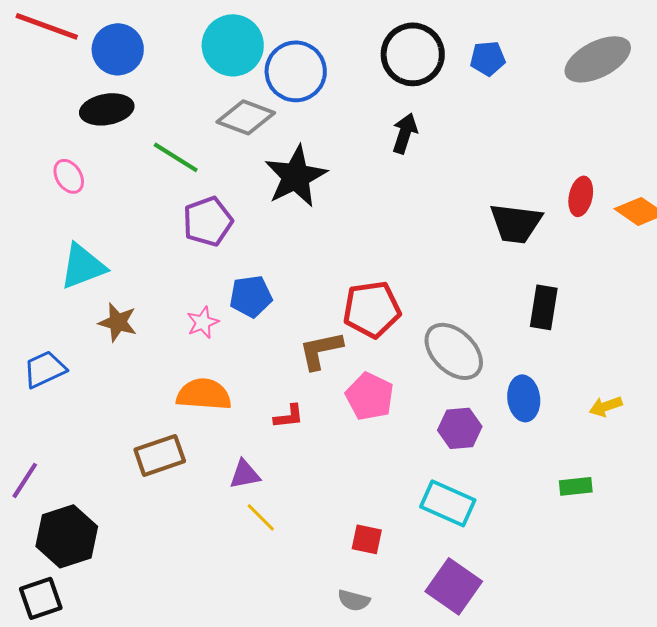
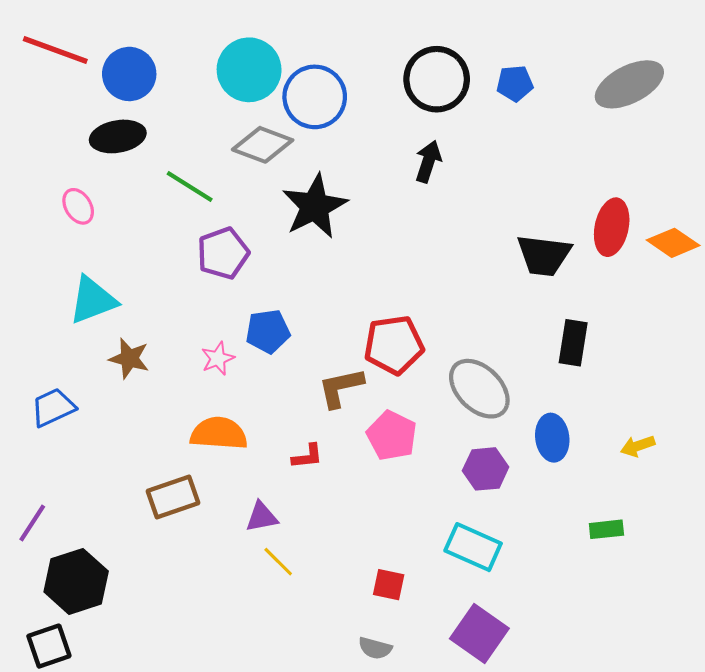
red ellipse: (581, 196) -> (612, 227), size x1.4

